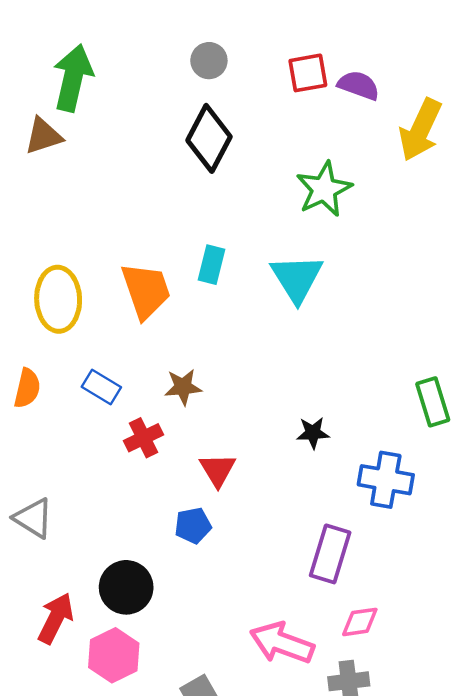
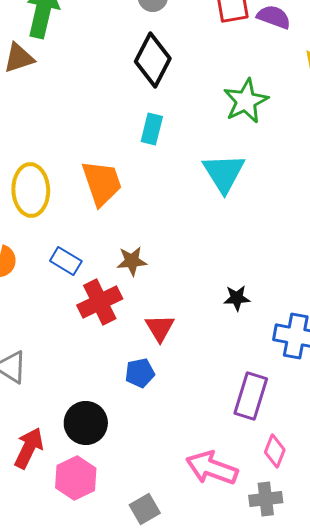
cyan rectangle: (211, 265) -> (152, 129), moved
red cross: (143, 438) -> (100, 302), size x1.4
pink diamond: (360, 622) -> (275, 451), turned -60

